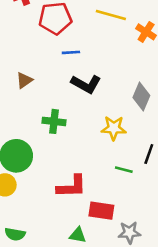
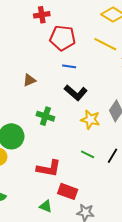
yellow star: (114, 128) -> (90, 120), moved
green line: (124, 170) -> (88, 154), moved

